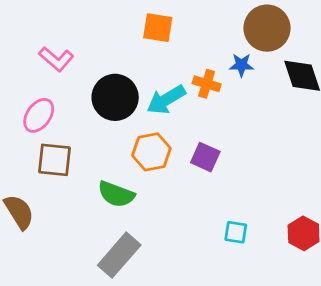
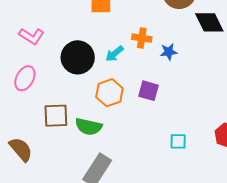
blue star: (241, 65) -> (169, 52), moved
cyan arrow: (166, 100) -> (114, 54), size x0.7
brown square: (54, 160) -> (56, 116), moved

